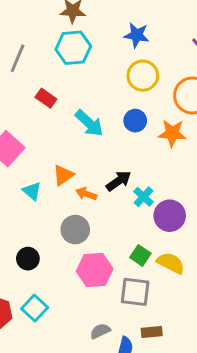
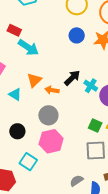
cyan arrow: (89, 123) -> (28, 47), moved
black circle: (28, 259) -> (17, 131), moved
pink hexagon: (95, 270) -> (51, 141), moved
cyan square: (35, 308) -> (28, 162), moved

